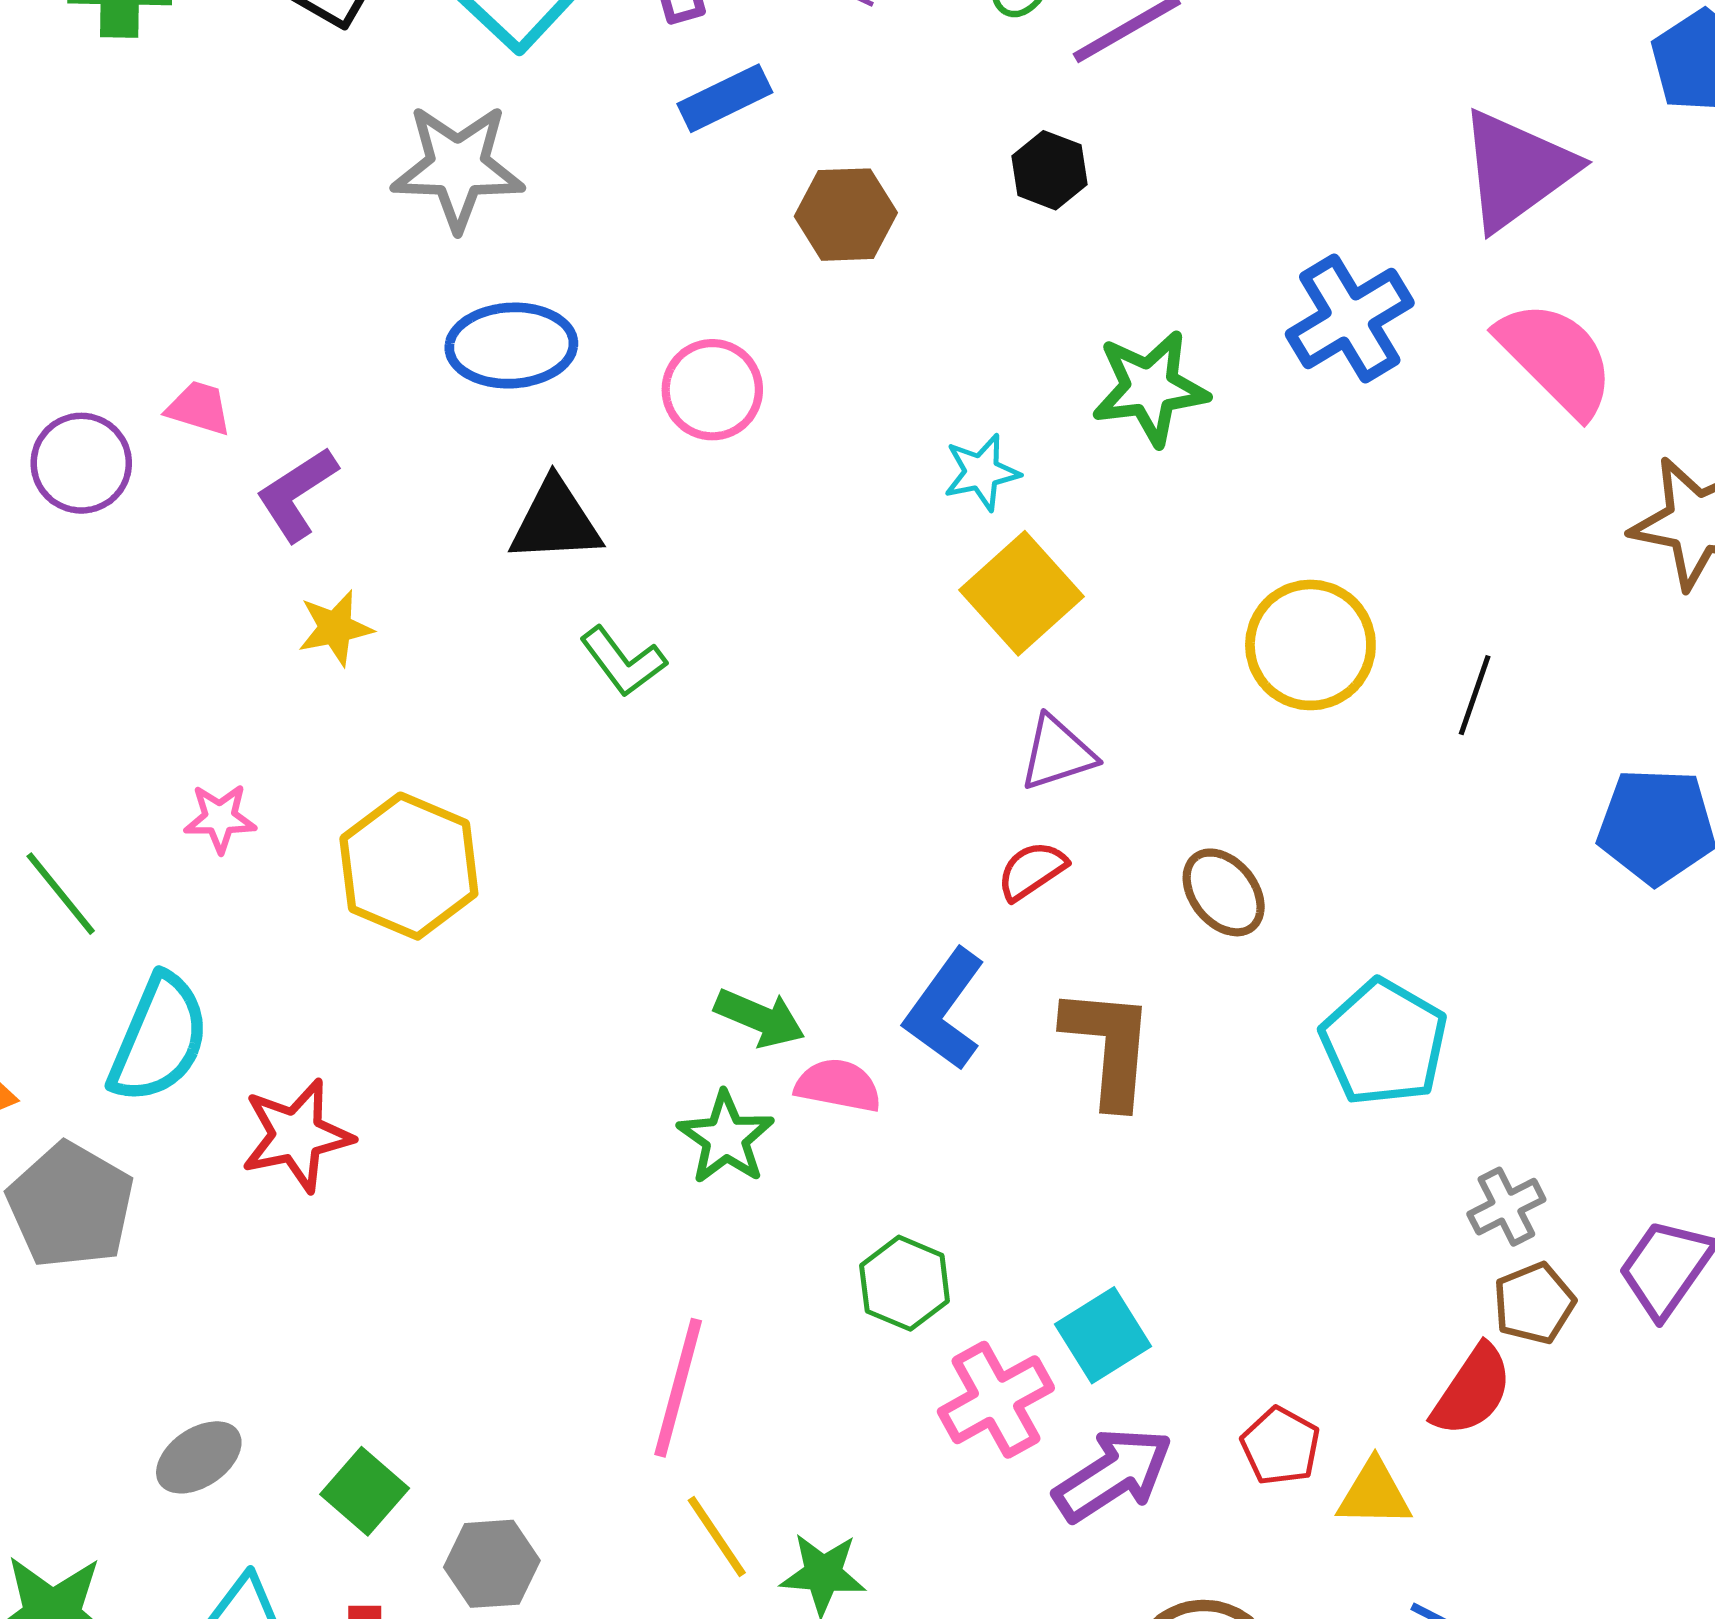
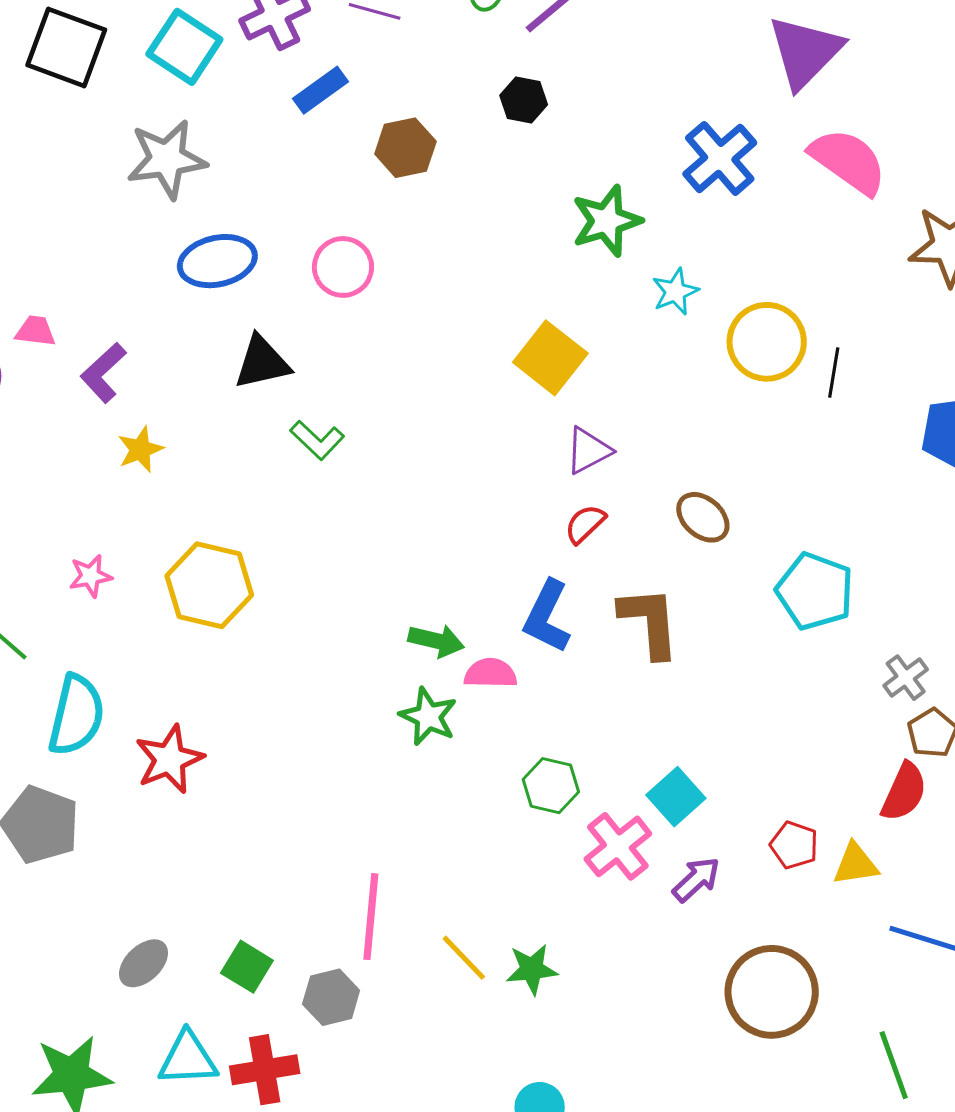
cyan star: (982, 472) -> (675, 292), moved
yellow circle: (1310, 645) -> (767, 342), moved
pink line: (678, 1388) -> (371, 917), moved
purple arrow: (1113, 1475) -> (696, 879), size x0.7

